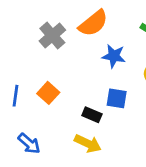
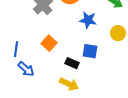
orange square: (48, 93) -> (49, 43), moved
blue arrow: (29, 143) -> (26, 69), moved

